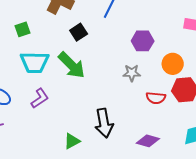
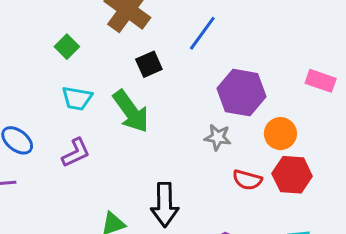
green square: (23, 29) -> (67, 47), turned -35
purple hexagon: (143, 41) -> (241, 93), size x1.4
cyan trapezoid: (35, 62) -> (77, 98), size x0.7

